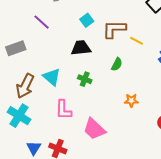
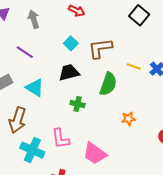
yellow line: (136, 41) -> (134, 66), moved
green semicircle: (117, 64) -> (108, 84), size x1.6
cyan triangle: (52, 77) -> (35, 88), moved
cyan cross: (19, 116) -> (32, 150), moved

